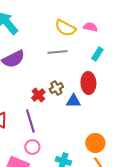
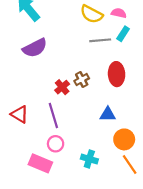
gray line: (57, 52) -> (100, 40), moved
cyan rectangle: (97, 54) -> (123, 34), moved
blue triangle: (73, 101) -> (108, 114), moved

